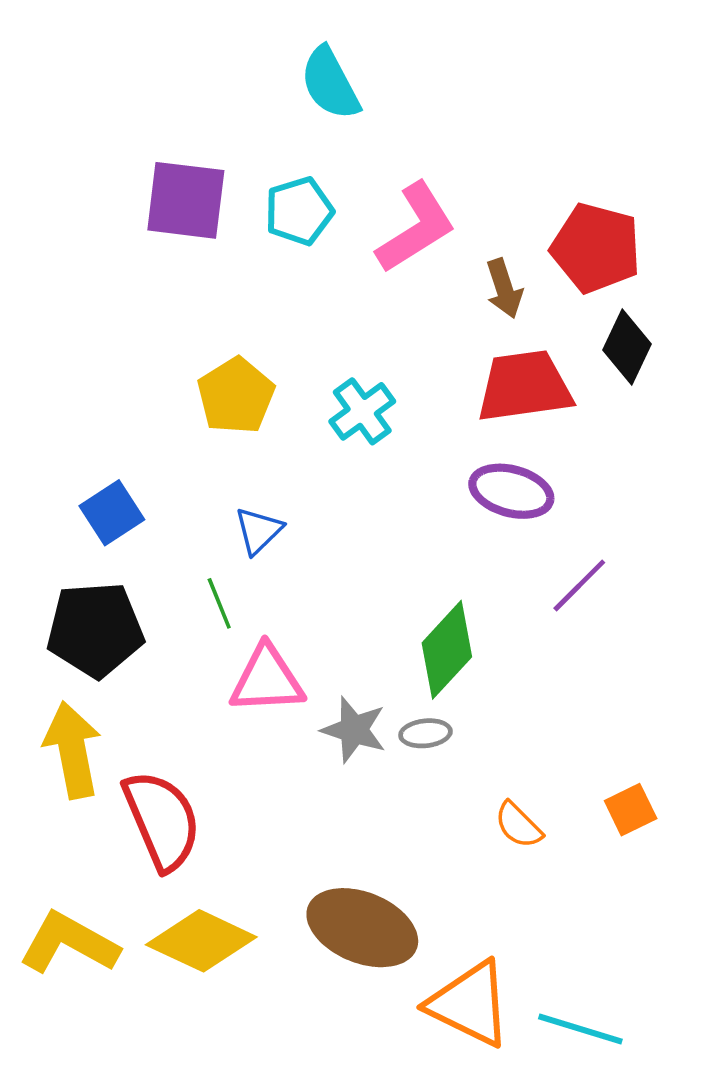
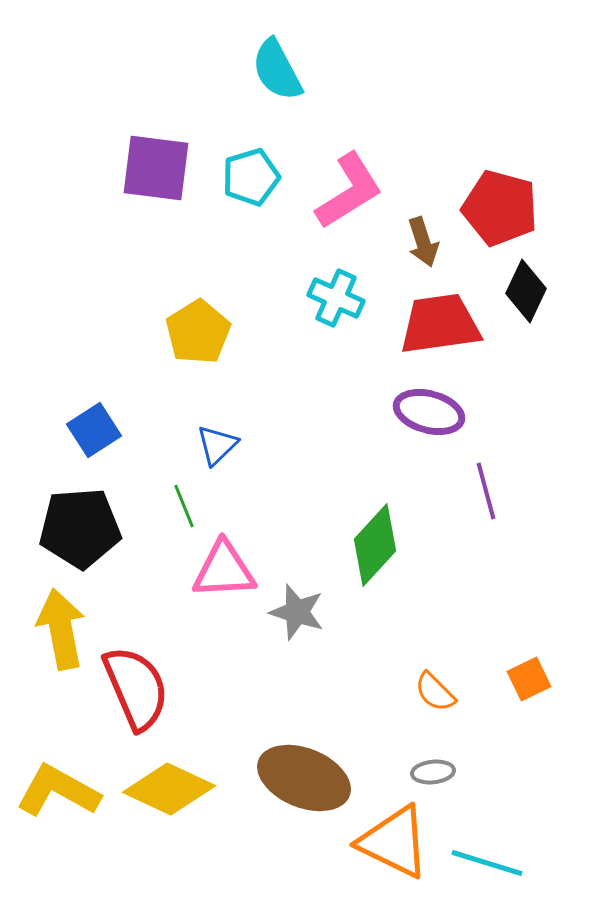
cyan cross: (362, 411) -> (336, 298), moved, turned -30
purple line: (579, 585) -> (486, 491), turned -60
gray ellipse: (425, 733) -> (433, 772), moved

